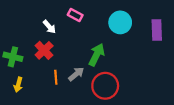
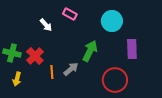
purple rectangle: (157, 30) -> (132, 49), moved
red cross: (44, 50) -> (35, 56), moved
red circle: (105, 86) -> (115, 80), moved

